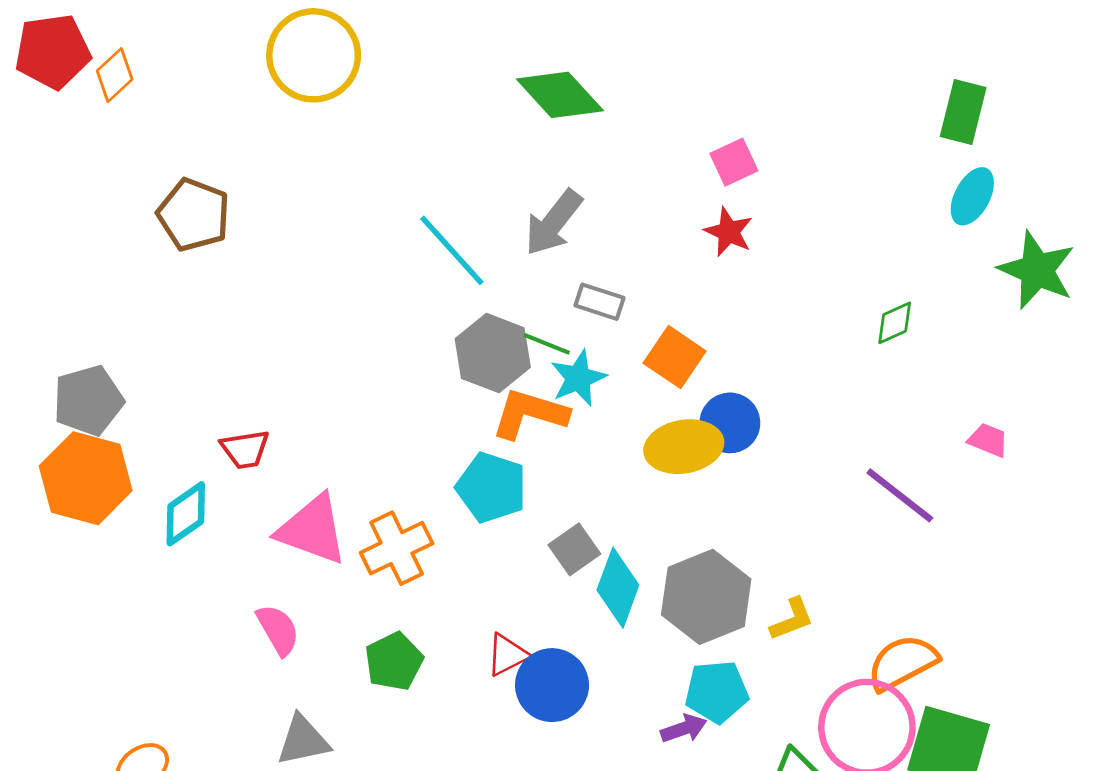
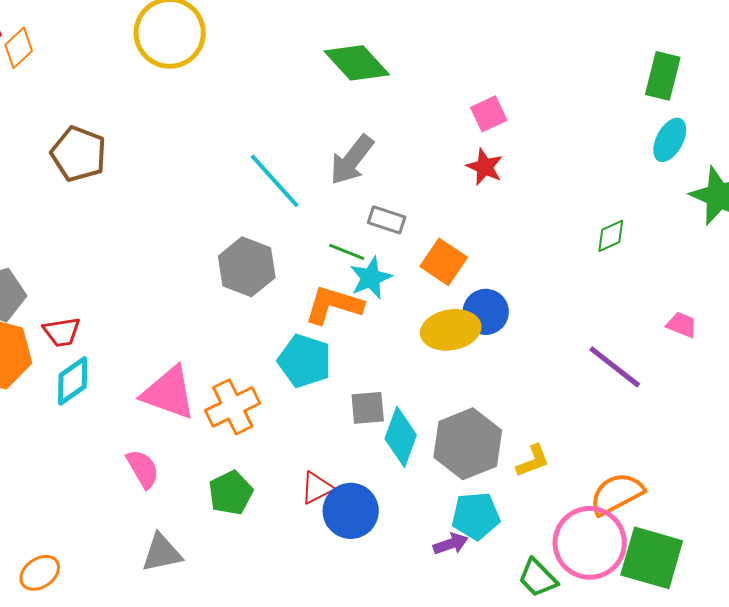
gray hexagon: (493, 353) -> (247, 267), moved
red trapezoid: (245, 449) -> (62, 332), moved
gray square: (574, 549) -> (368, 408), turned 30

